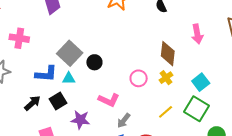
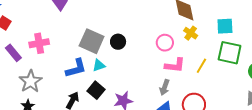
cyan square: (201, 82) -> (225, 26), turned -36
pink L-shape: (109, 100) -> (175, 65), moved

